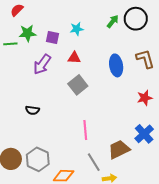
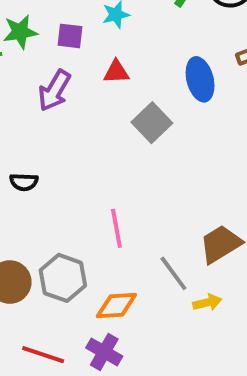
gray square: (78, 85) -> (152, 123), moved
black semicircle: (32, 110) -> (24, 182), moved
pink line: (85, 130) -> (116, 228), moved

